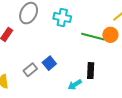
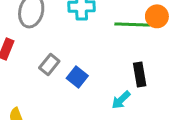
gray rectangle: (30, 70) -> (49, 65), moved

